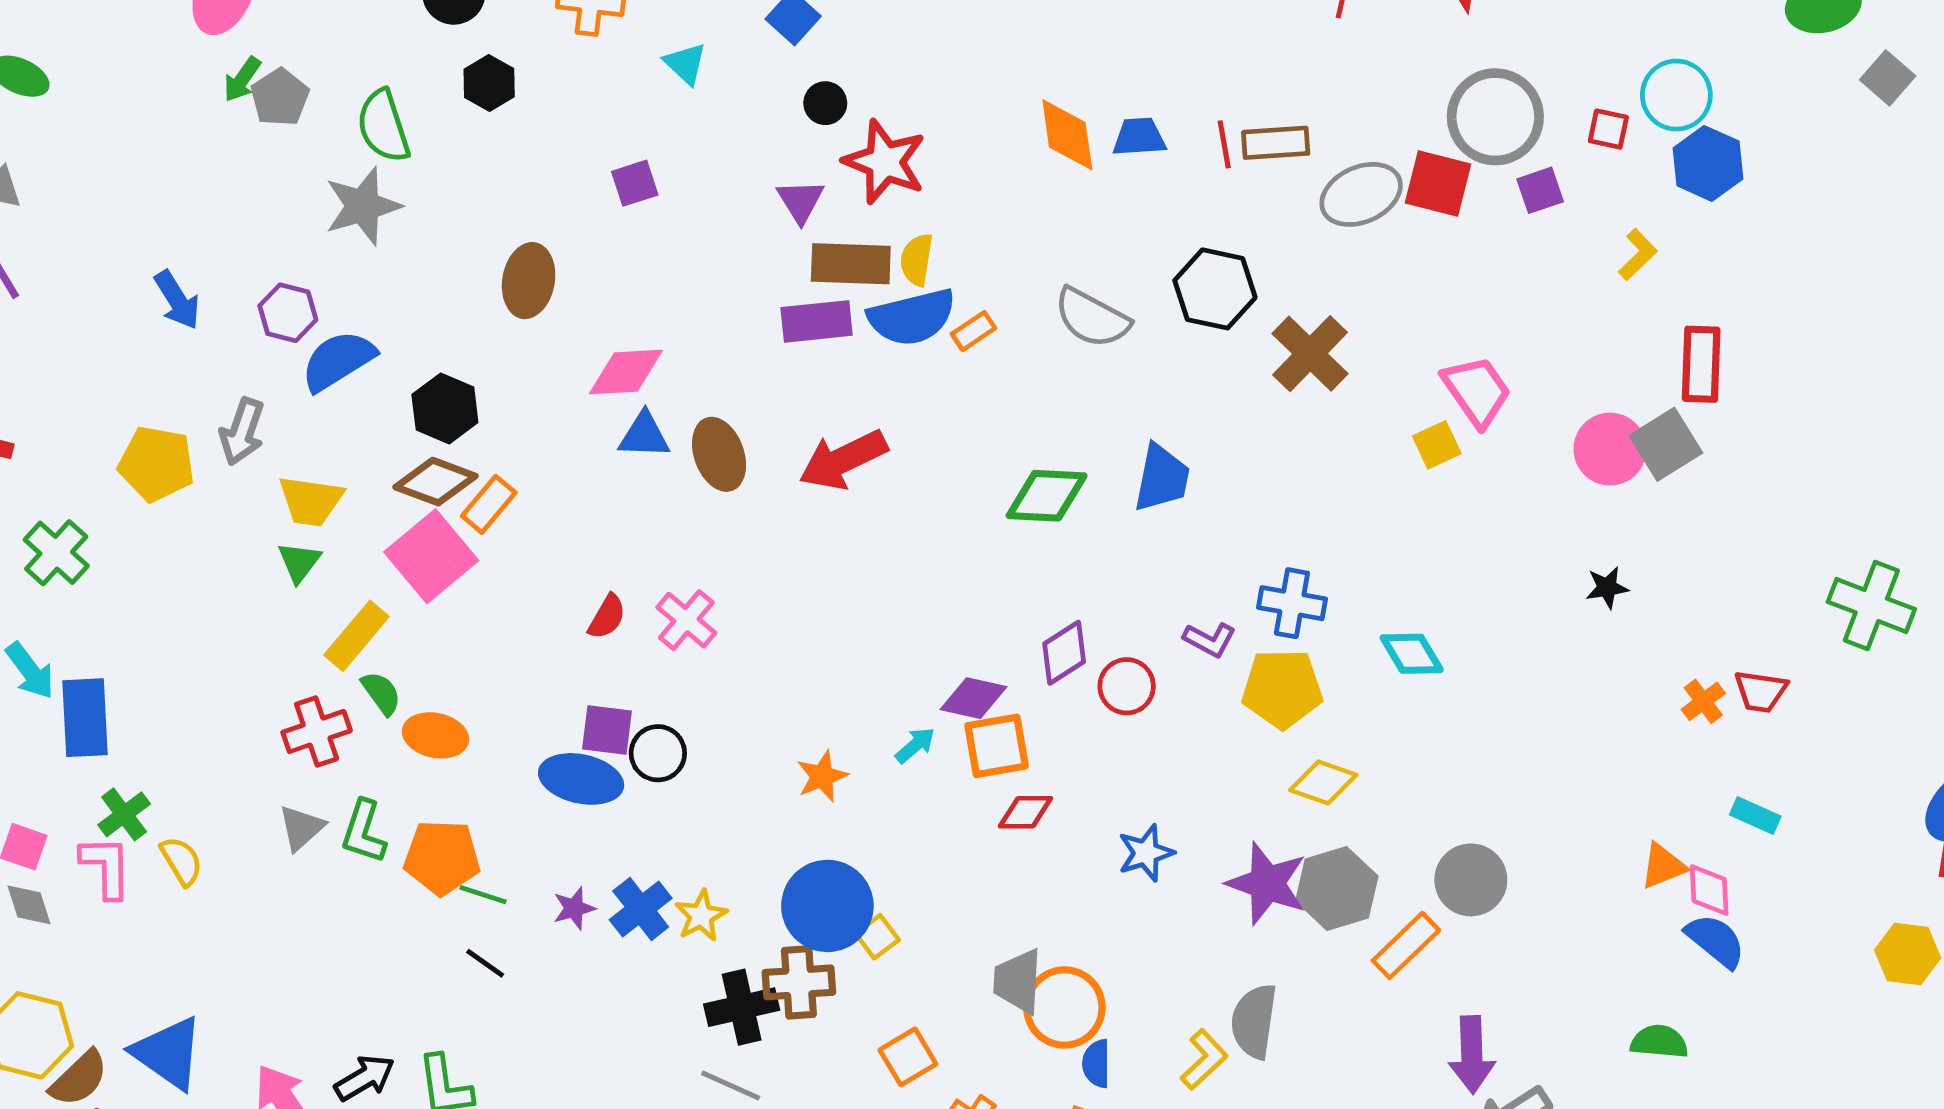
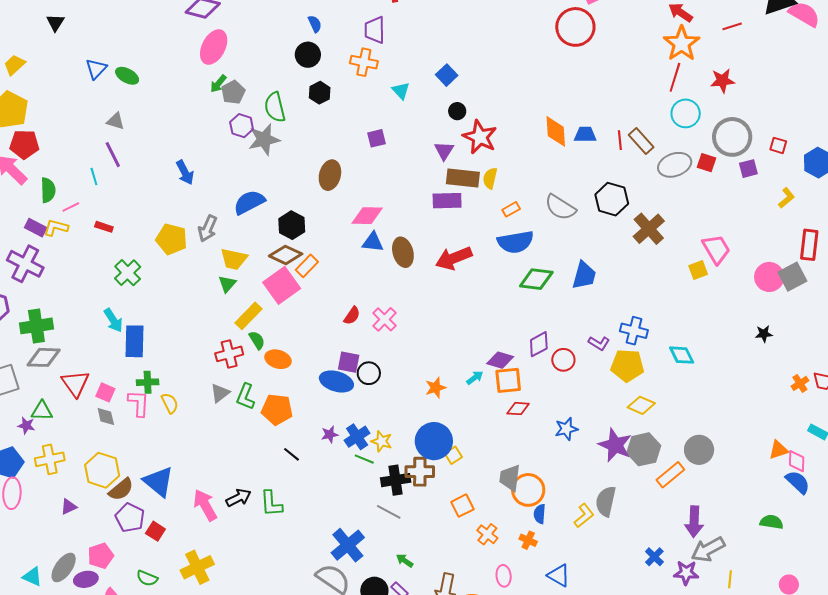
cyan circle: (1676, 95) -> (686, 113), moved
brown rectangle: (1276, 143) -> (641, 141), turned 48
red square: (1438, 183) -> (707, 163), size x0.7
purple hexagon: (288, 313) -> (242, 126), moved
blue semicircle: (912, 317) -> (515, 242), moved
green cross: (124, 814) -> (148, 382), turned 30
green line: (483, 895) -> (364, 459), moved
yellow star: (701, 916) -> (382, 441), turned -30

